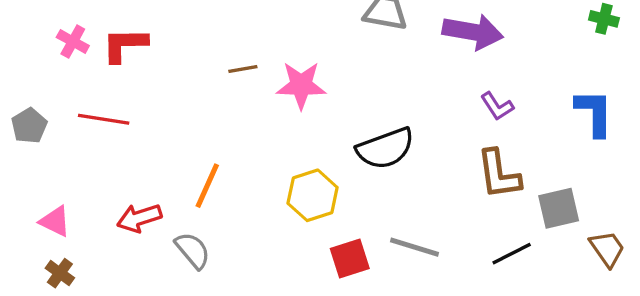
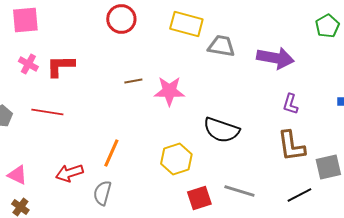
purple L-shape: (497, 106) -> (290, 104), turned 50
black semicircle: (385, 148) -> (221, 130), turned 39
gray semicircle: (193, 250) -> (102, 193), turned -125

